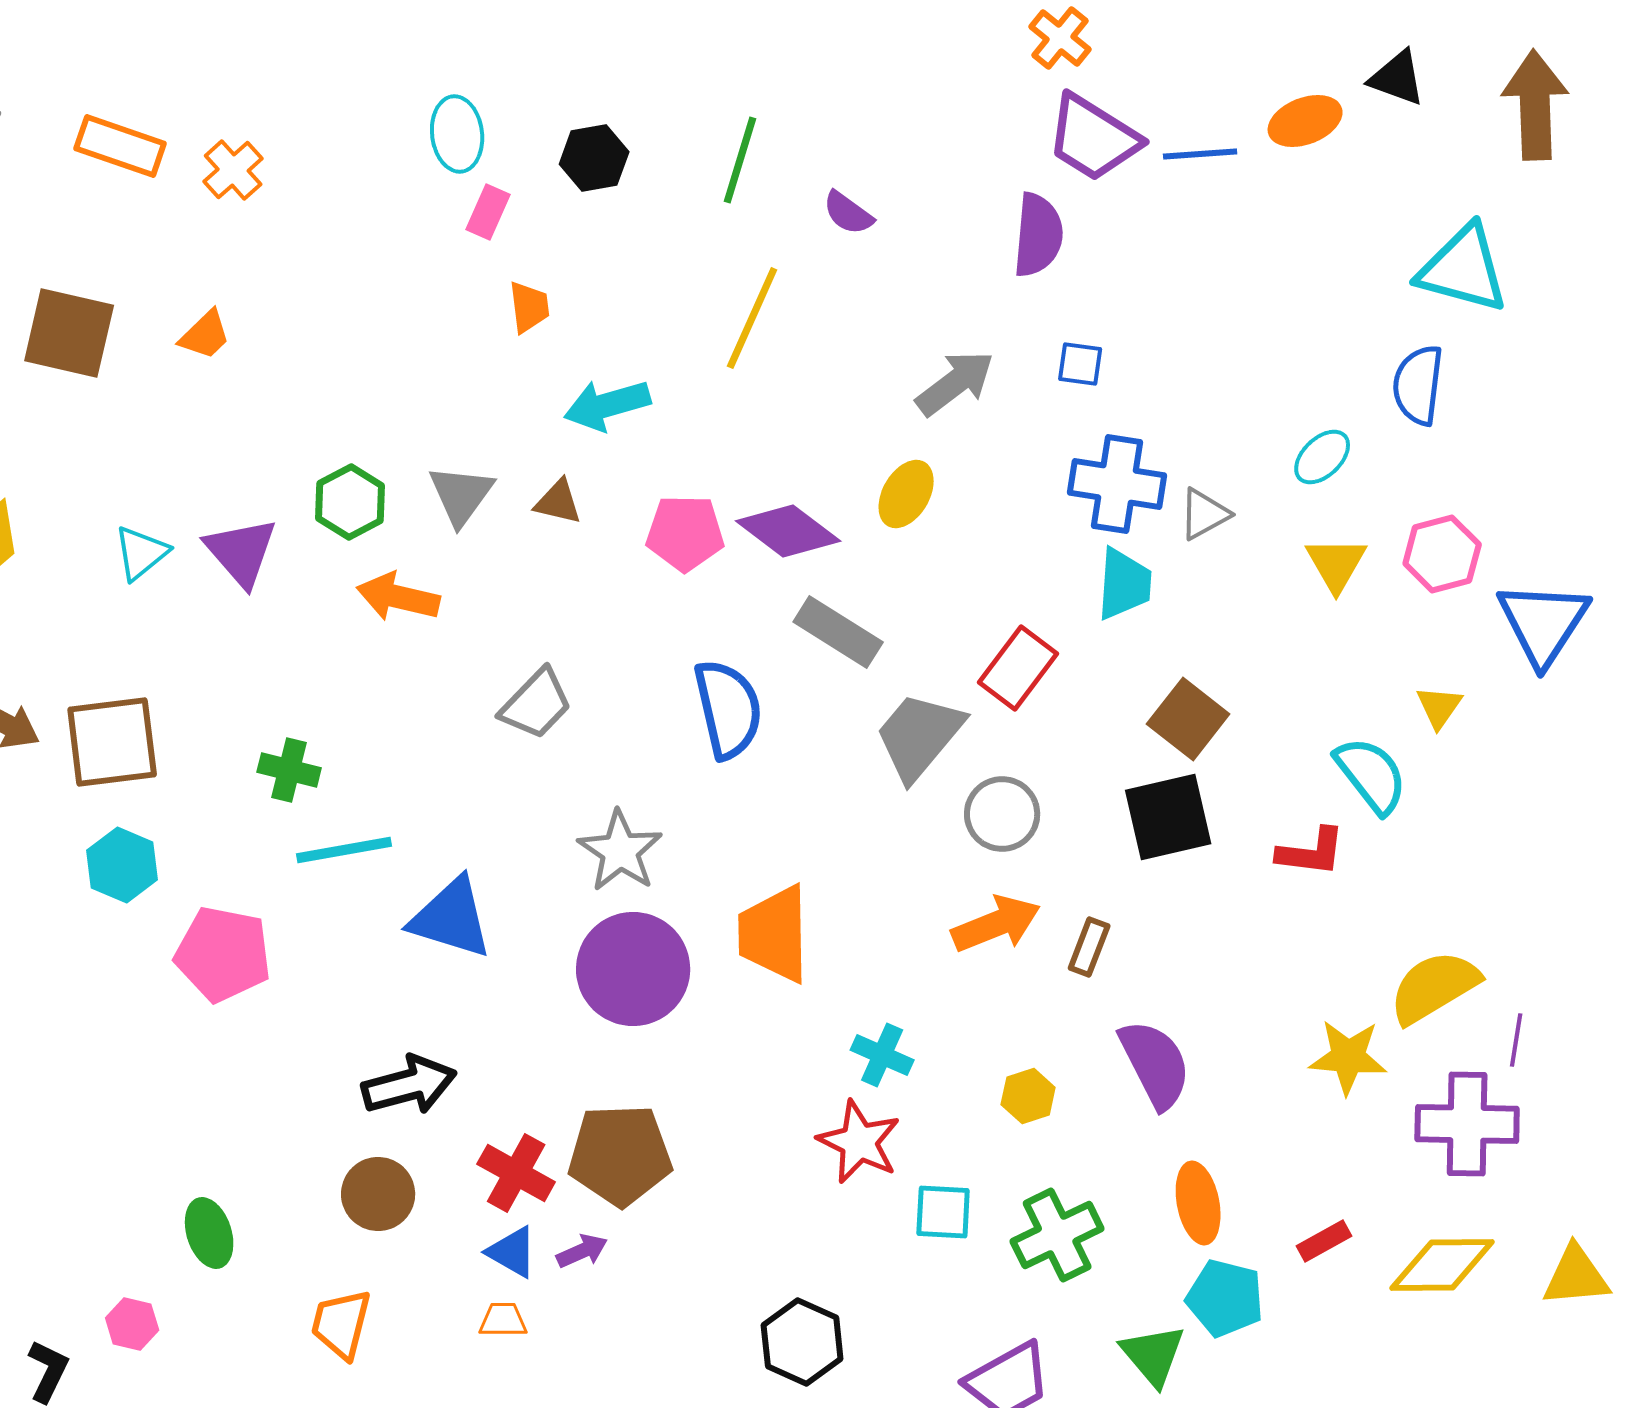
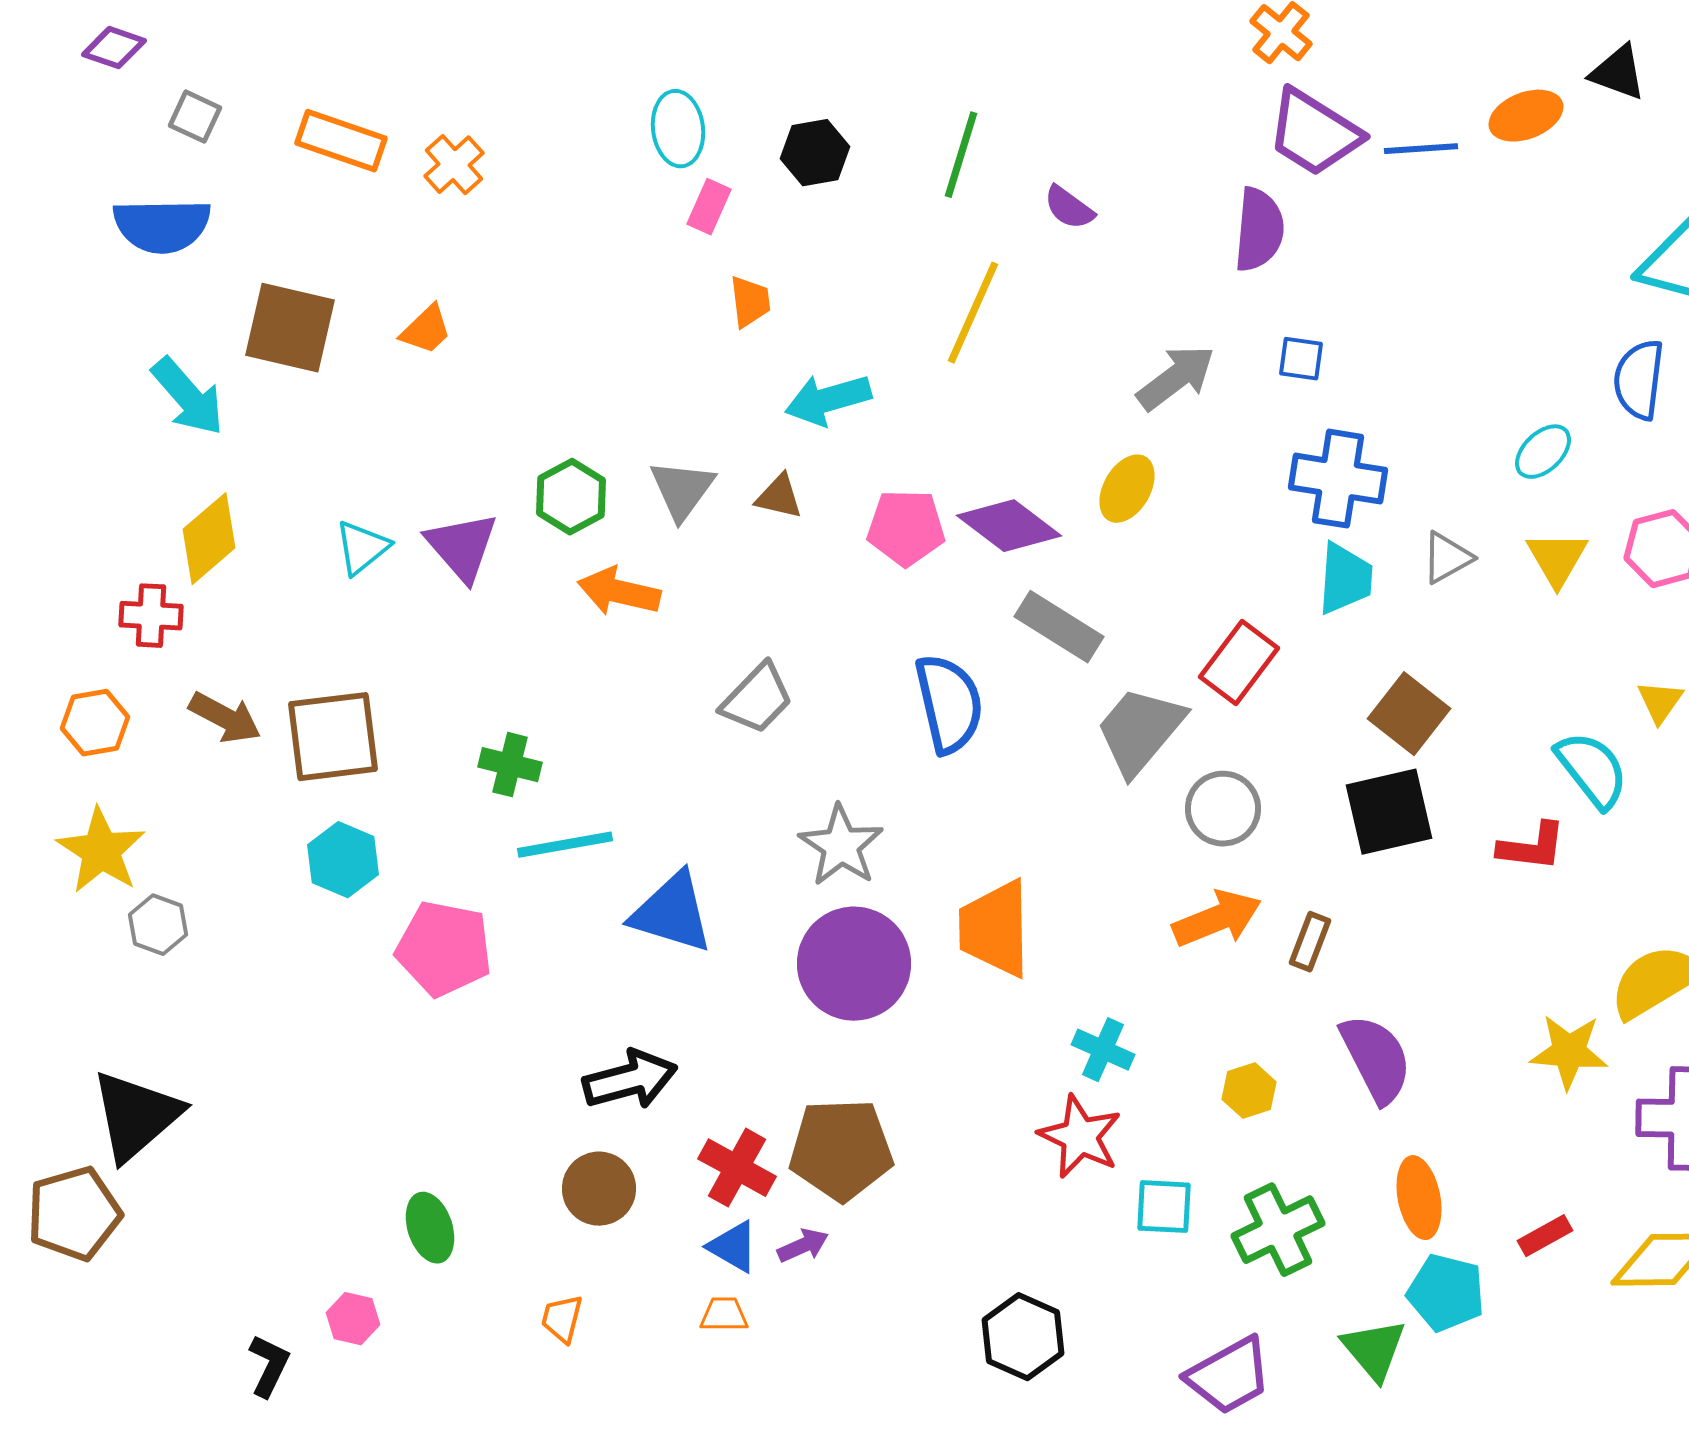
gray triangle: (1204, 514) -> (1447, 558), moved
orange trapezoid: (341, 1324) -> (562, 1319), size x0.7

